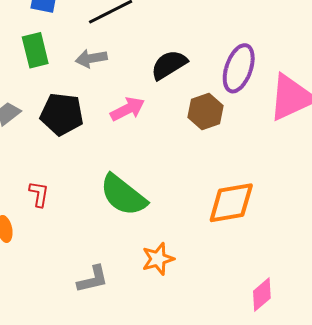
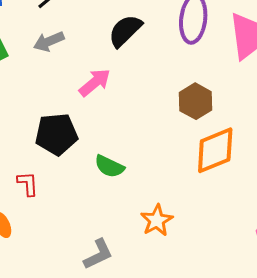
brown hexagon: (206, 111) -> (196, 101), moved
black pentagon: (62, 114) -> (56, 134), moved
green semicircle: (123, 195) -> (109, 166), size x0.6

